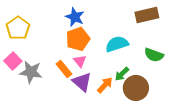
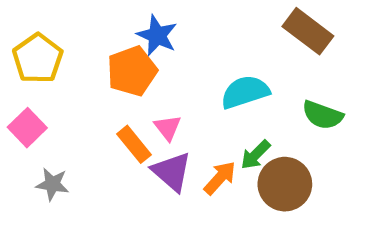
brown rectangle: (147, 15) -> (308, 31), turned 50
orange pentagon: (78, 39) -> (132, 71), moved
gray star: (31, 72) -> (52, 184), moved, size x0.7

